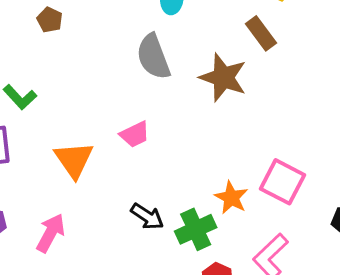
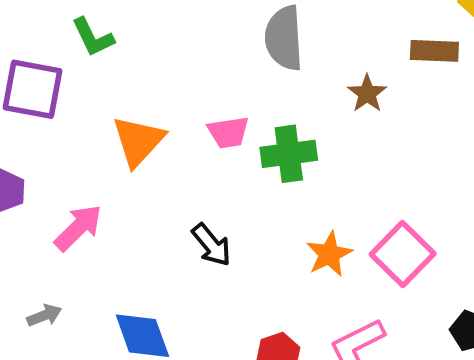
brown rectangle: (261, 33) -> (434, 51), turned -68
brown star: (223, 77) -> (367, 93), size x0.6
green cross: (196, 229) -> (289, 154), moved

